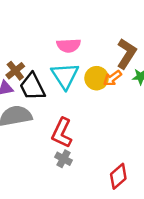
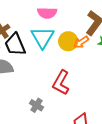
red L-shape: (62, 133) -> (61, 83), moved

